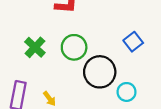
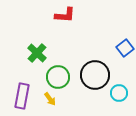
green circle: (74, 47) -> (58, 77), moved

